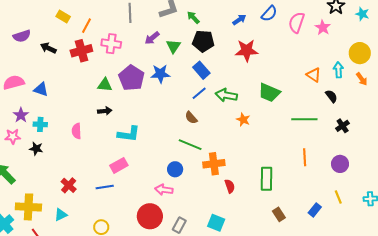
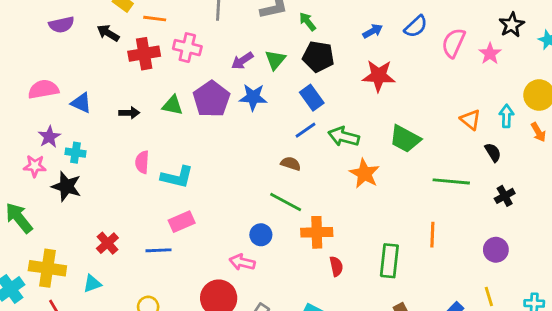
orange line: (86, 26) -> (155, 19), turned 63
purple arrow: (152, 38) -> (242, 61), moved
black arrow: (48, 48) -> (108, 33), moved
black arrow: (105, 111) -> (129, 113), moved
brown semicircle: (191, 118) -> (291, 164), turned 144
orange star: (243, 120) -> (364, 174), size x1.5
pink semicircle: (77, 131) -> (142, 162), moved
cyan L-shape: (129, 134) -> (177, 177), moved
black star: (36, 149) -> (66, 186), size x1.5
orange line: (305, 157) -> (432, 235), moved

